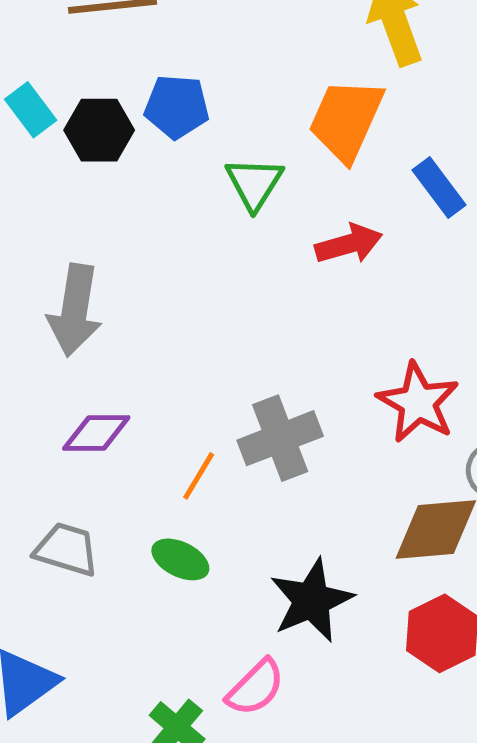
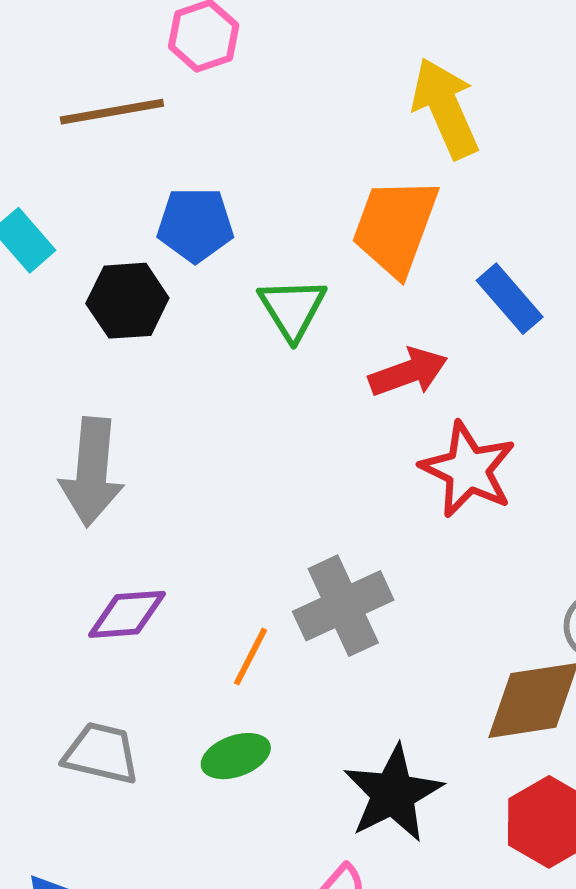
black hexagon: (99, 130) -> (127, 301), moved
red star: (418, 403) -> (468, 470), moved
green ellipse: (180, 559) -> (236, 756), turned -42

